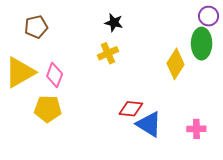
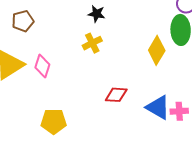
yellow pentagon: (48, 109) -> (54, 121), moved
blue triangle: (149, 124) -> (158, 107), moved

